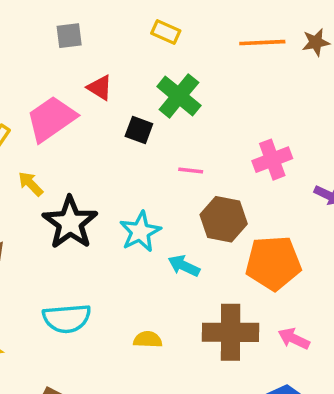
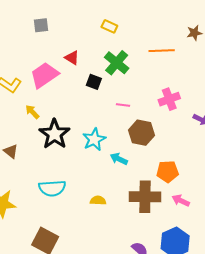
gray square: (69, 36) -> (41, 25), moved
orange line: (262, 43) -> (162, 51), moved
orange pentagon: (273, 263) -> (168, 172), moved, size x0.7

